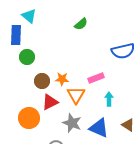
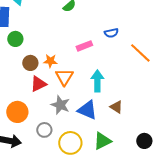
blue semicircle: (123, 51) -> (111, 33), size x0.6
pink rectangle: (96, 78) -> (84, 46), moved
cyan arrow: (109, 99) -> (97, 81), size x1.5
orange circle: (29, 118) -> (17, 112), moved

